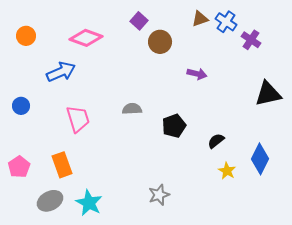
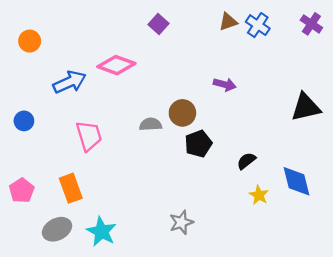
pink diamond: (86, 38) -> (116, 65), moved
purple cross: (251, 40) -> (311, 24), moved
brown circle: (160, 42) -> (182, 113), moved
blue diamond: (260, 159) -> (297, 181), turned -40

